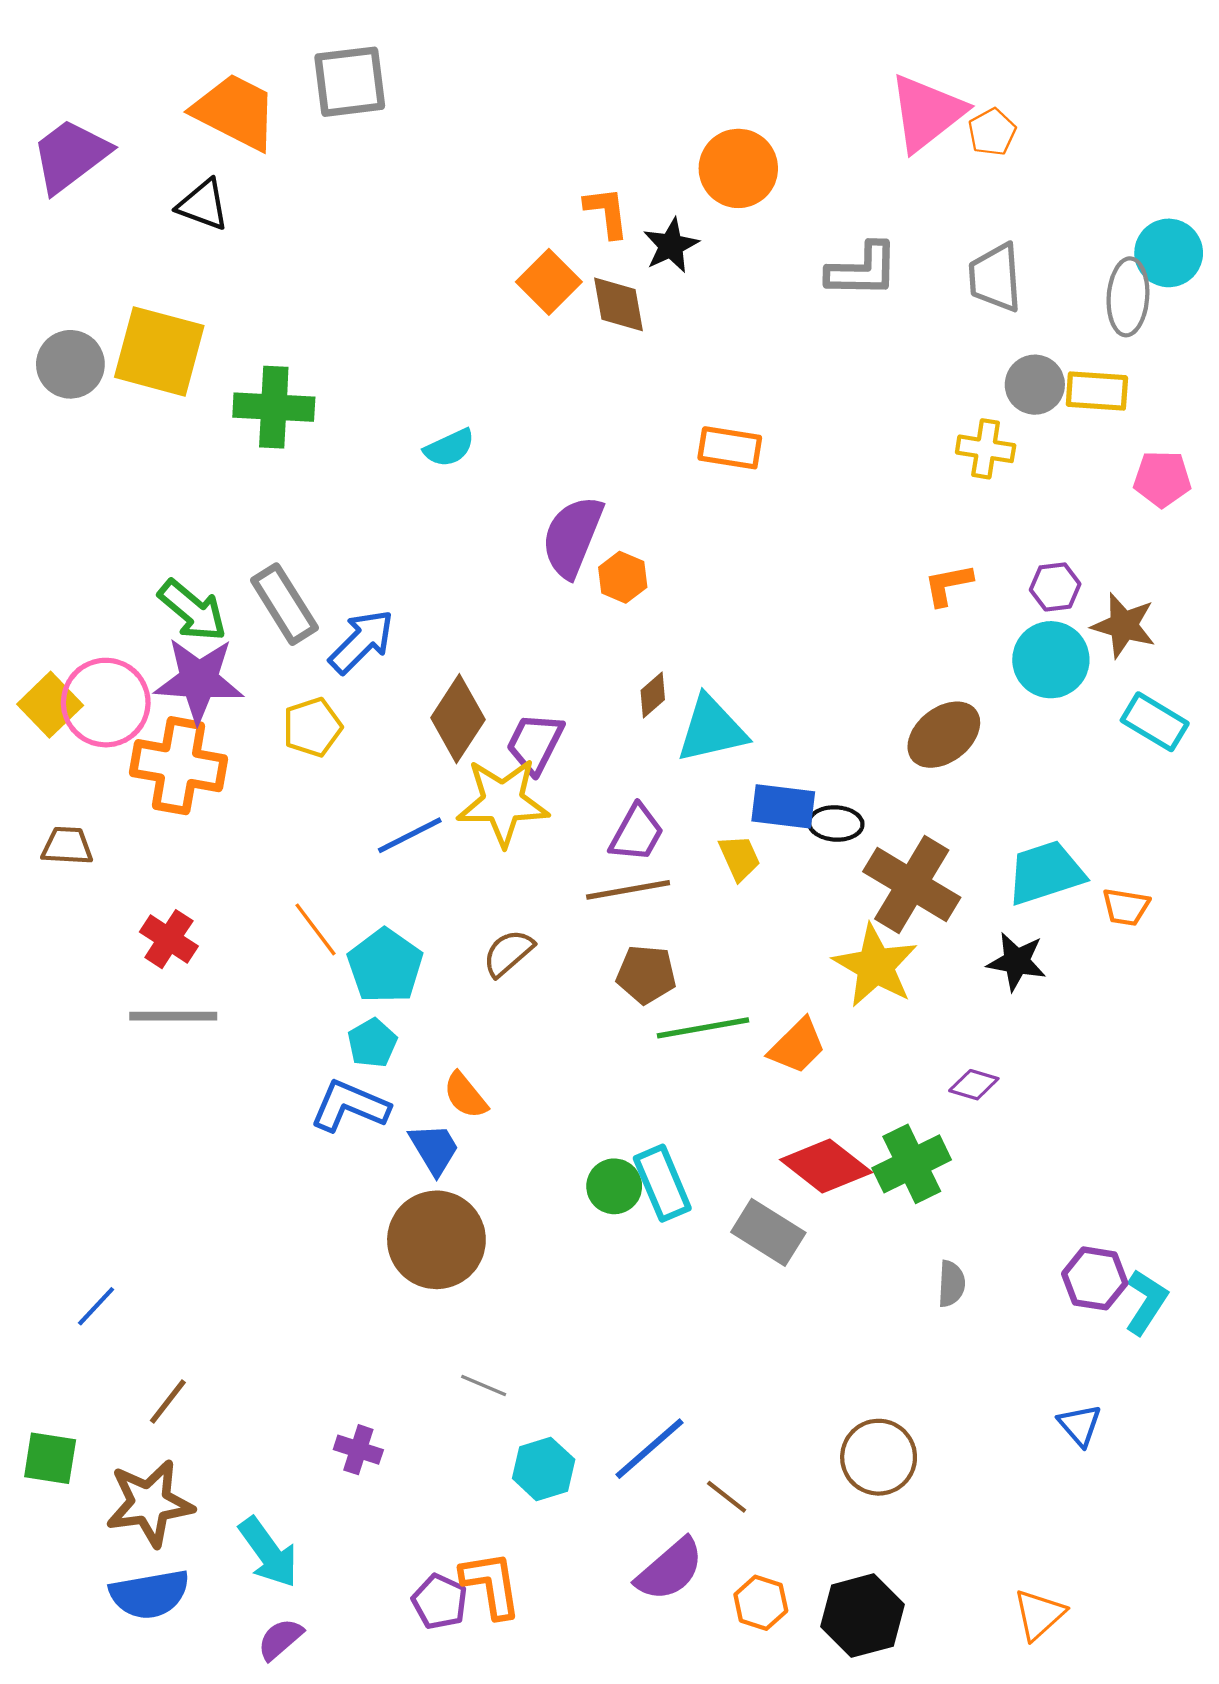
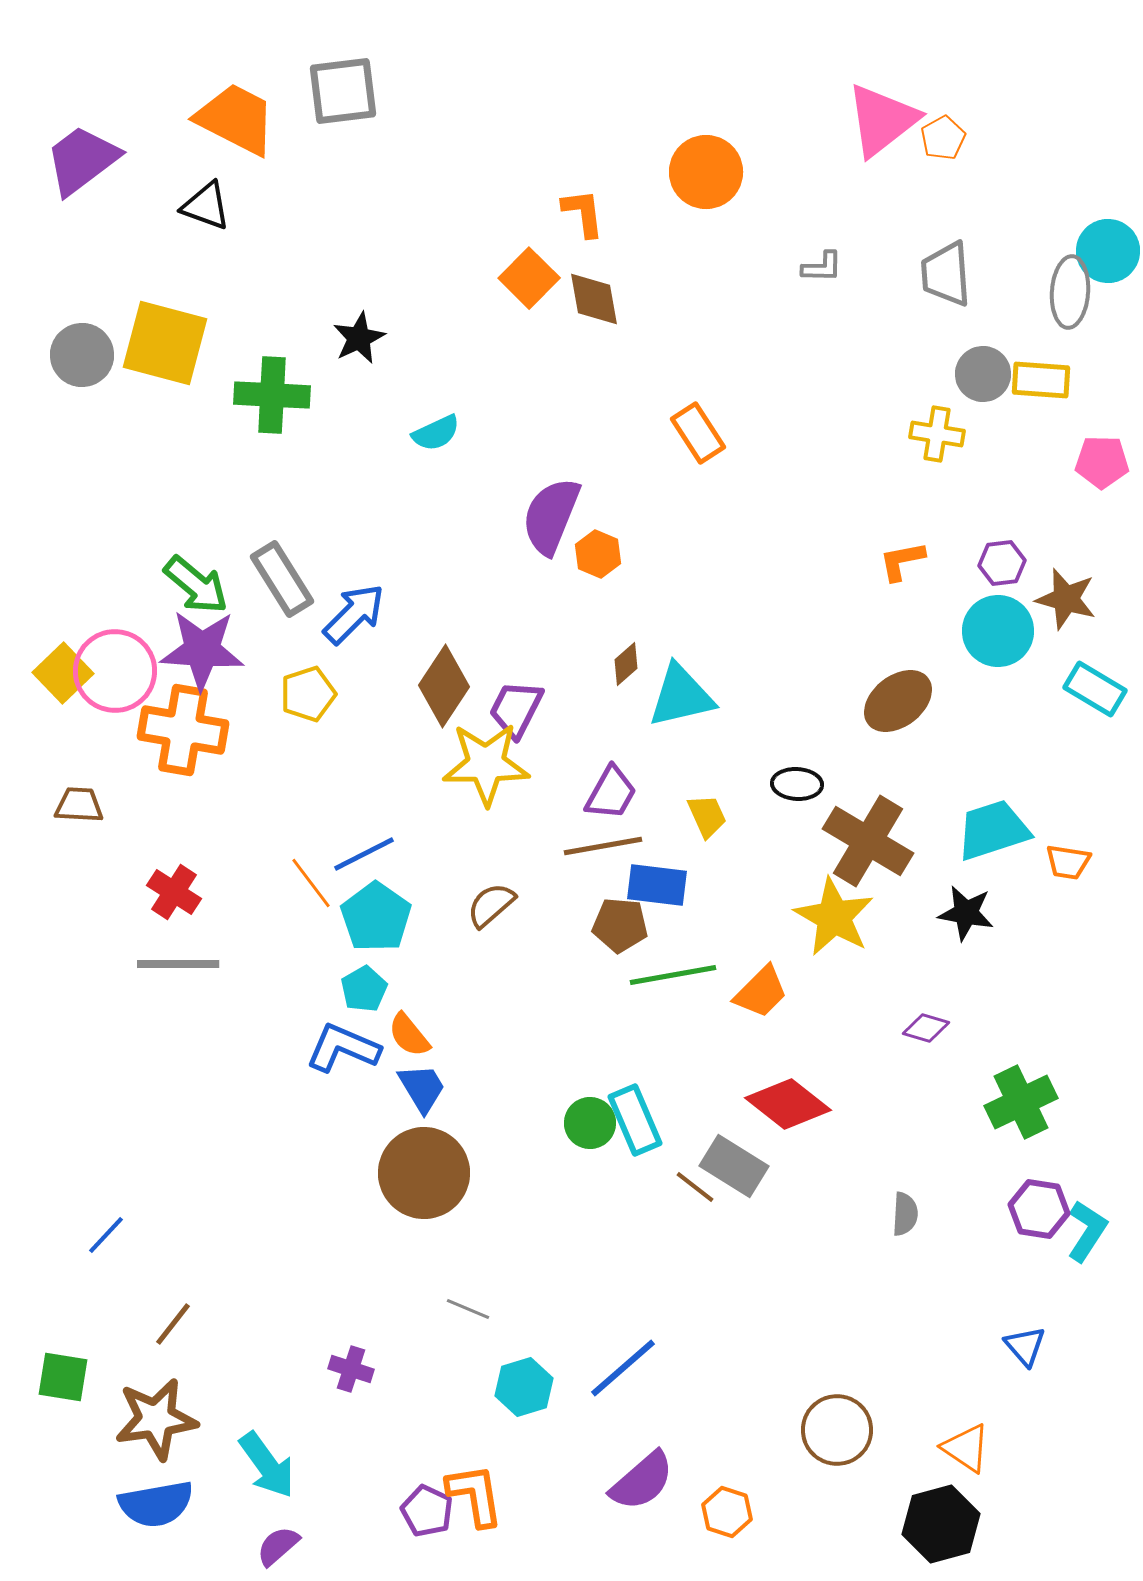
black star: (671, 245) -> (359, 338), moved
gray L-shape: (862, 270) -> (822, 267), size x0.6
orange rectangle: (730, 448) -> (698, 433), turned 48
blue rectangle: (783, 806) -> (657, 885), moved
blue line: (410, 835) -> (364, 854), moved
orange semicircle: (465, 1095) -> (409, 1035), moved
green cross: (912, 1164) -> (1021, 1102), moved
brown circle: (879, 1457) -> (837, 1430), moved
brown line: (727, 1497) -> (695, 1187), moved
orange triangle: (1039, 1615) -> (966, 1448), moved, turned -44
black hexagon: (862, 1616) -> (941, 1524), moved

